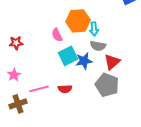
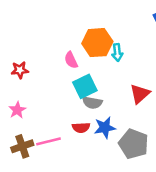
gray semicircle: (98, 46) -> (92, 103), moved
blue star: (84, 61) -> (105, 128), moved
gray pentagon: (107, 85) -> (134, 144), moved
pink line: (39, 89) -> (49, 141), moved

